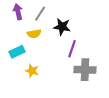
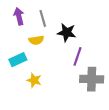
gray line: (40, 14) -> (43, 18), turned -49

